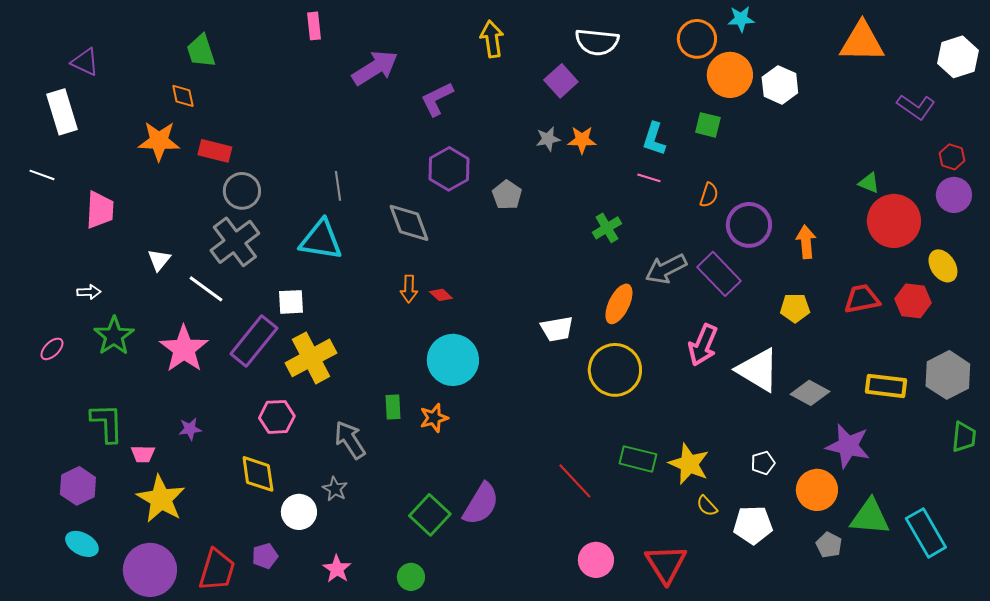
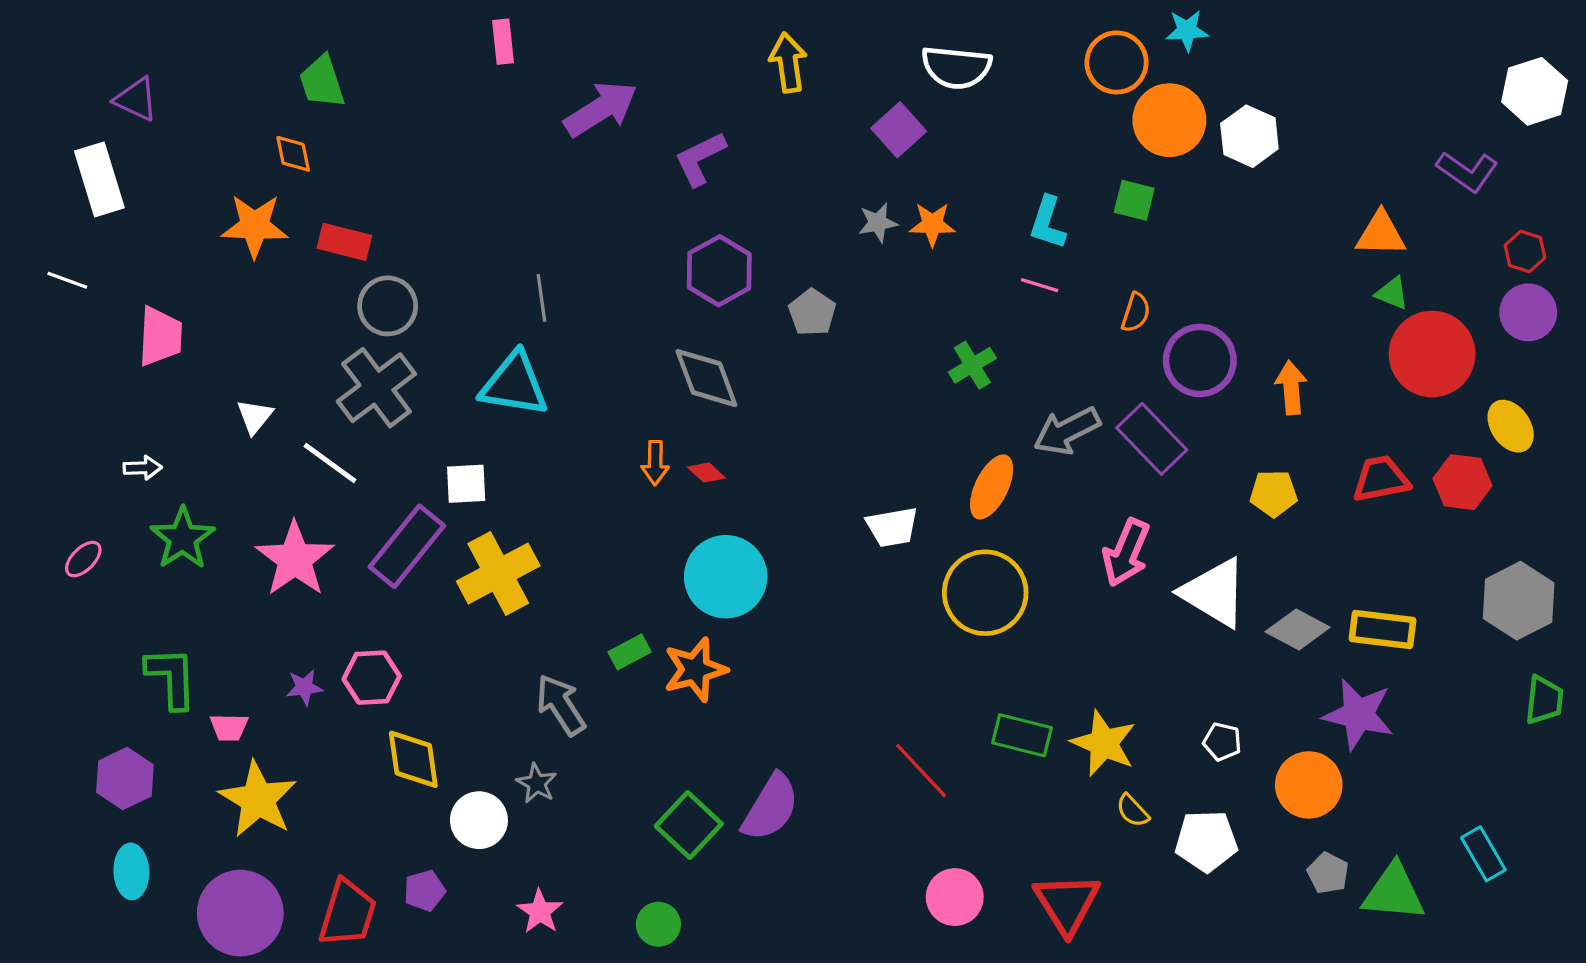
orange triangle: (862, 42) -> (1381, 234), moved, size x0.7
gray diamond: (409, 223) -> (706, 378), moved
yellow rectangle: (886, 386) -> (1382, 630), moved
green rectangle: (393, 407) -> (630, 652), turned 65
pink hexagon: (277, 417) -> (372, 678), moved
orange star: (434, 418) -> (695, 670), size x1.4
white pentagon: (763, 463) -> (1222, 742), turned 30
green triangle: (870, 517) -> (1394, 892), moved
cyan rectangle: (926, 533) -> (1483, 854), size x0.7
cyan ellipse: (82, 544) -> (131, 871), turned 60

